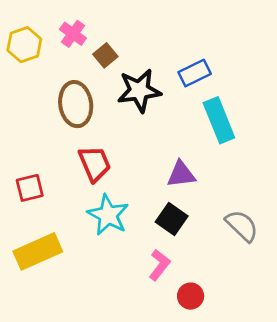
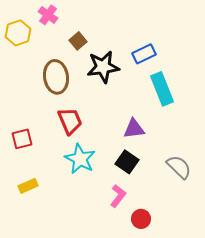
pink cross: (73, 34) -> (48, 15), moved
yellow rectangle: (38, 251) -> (28, 186), size x0.6

